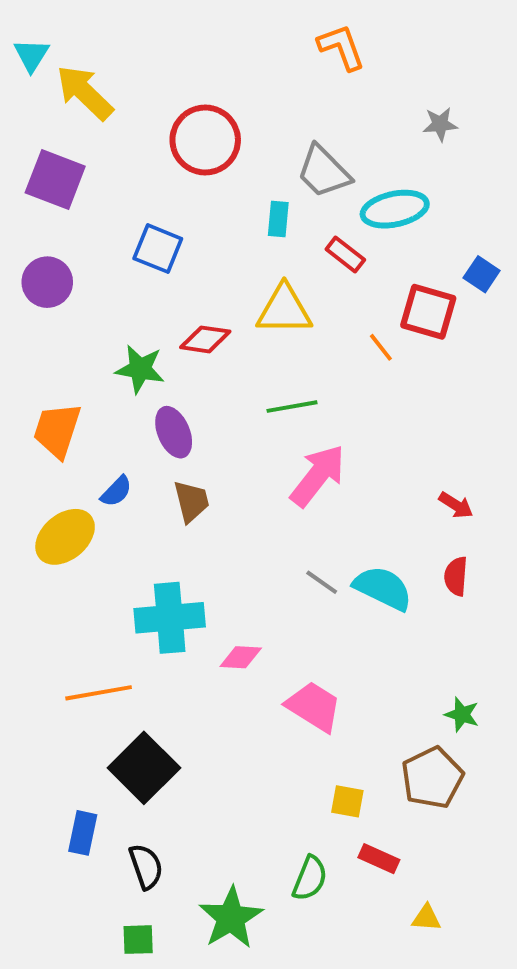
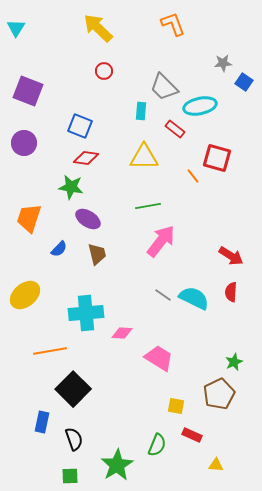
yellow arrow: (85, 93) -> (98, 28), moved
red circle: (205, 140) -> (104, 71), size x0.5
blue square: (482, 274) -> (244, 82), moved
red diamond: (205, 339) -> (86, 158), moved
purple ellipse: (174, 432) -> (88, 219), turned -35
red arrow: (456, 505) -> (231, 256), size x1.4
yellow ellipse: (65, 537) -> (25, 295), moved
green star: (462, 714) -> (234, 362), turned 30

